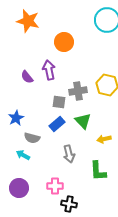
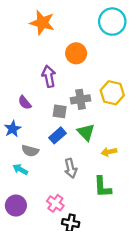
orange star: (28, 21) -> (42, 23), moved
orange circle: (64, 42) -> (76, 53), moved
purple semicircle: (27, 77) -> (25, 103), moved
pink cross: (55, 186) -> (55, 203), turned 35

